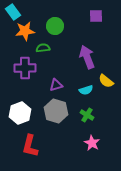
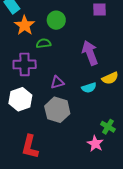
orange star: (25, 31) -> (25, 25), turned -30
yellow semicircle: (106, 81) -> (110, 78), turned -63
white hexagon: (20, 113) -> (20, 99), moved
green cross: (87, 115) -> (108, 127), moved

